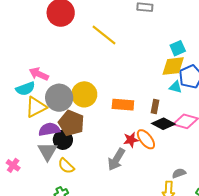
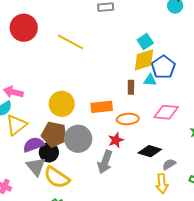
gray circle: (59, 98) -> (78, 139), moved
brown rectangle: (155, 107) -> (131, 87), moved
black diamond: (163, 124) -> (150, 151), moved
orange ellipse: (146, 139) -> (128, 119), moved, turned -45
yellow semicircle: (66, 166) -> (57, 177), size x1.5

